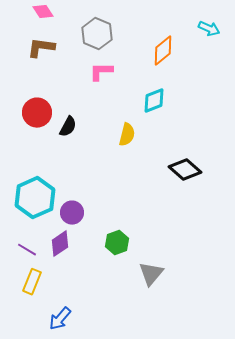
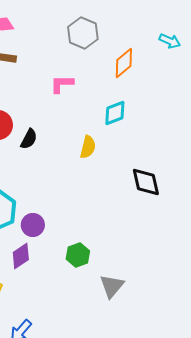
gray hexagon: (97, 34) -> (83, 33), moved
black diamond: (185, 170) -> (146, 182), turned 36

